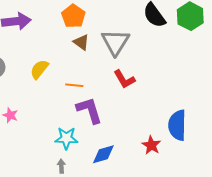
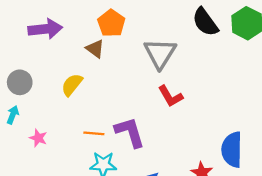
brown triangle: (81, 42) -> (95, 49), moved
orange line: (74, 85) -> (94, 133), moved

